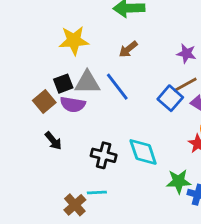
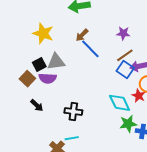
yellow star: (74, 41) -> (43, 33), turned 30
blue line: (117, 87) -> (90, 49), moved
blue square: (170, 98) -> (125, 69), moved
cyan diamond: (143, 152) -> (120, 103), moved

